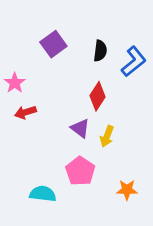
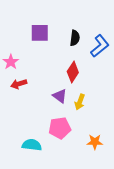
purple square: (53, 44) -> (40, 33), turned 36
pink pentagon: (80, 171) -> (60, 128), turned 30

